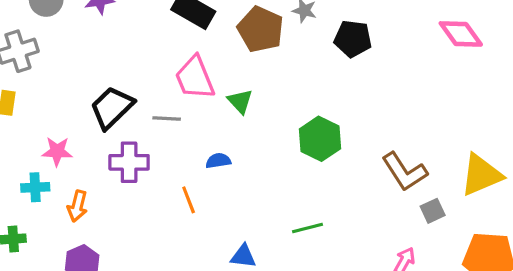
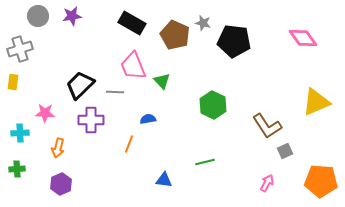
black pentagon: (353, 39) -> (234, 41), size x1.4
yellow triangle: (481, 175) -> (316, 102), moved
cyan cross: (35, 187) -> (20, 133), moved
orange line: (189, 200) -> (129, 144), turned 42

